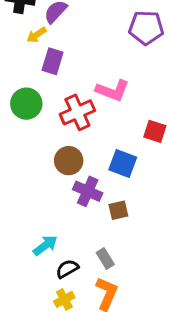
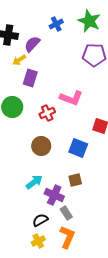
red cross: (77, 112) -> (47, 113), size x0.7
purple cross: (88, 191) -> (54, 195), moved
cyan arrow: (45, 245) -> (34, 182), moved

